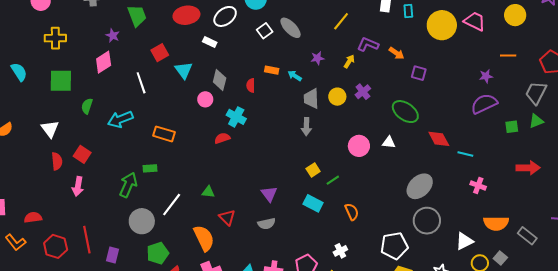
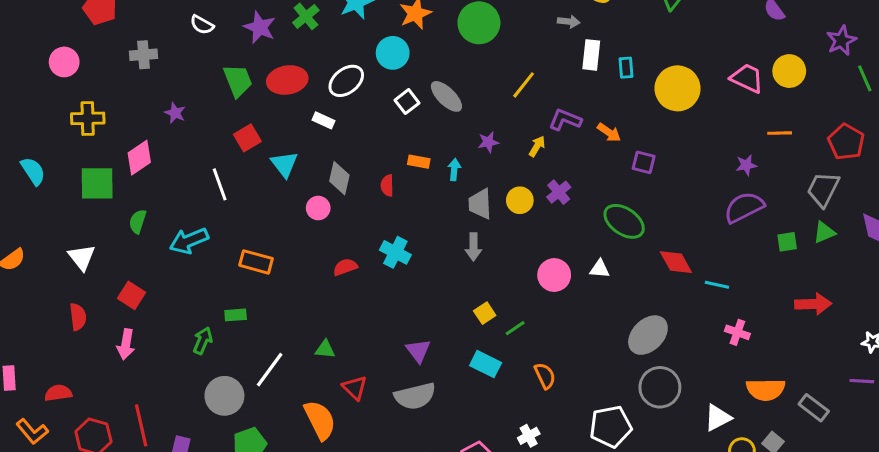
green trapezoid: (137, 16) -> (238, 81), moved
pink trapezoid: (475, 21) -> (747, 78), moved
pink diamond: (104, 62) -> (139, 158), moved
cyan arrow: (295, 76) -> (454, 170), turned 64
cyan cross: (236, 117) -> (395, 252), moved
red semicircle: (57, 161) -> (78, 317), moved
green arrow: (128, 185) -> (203, 341), size x0.7
gray semicircle: (267, 224) -> (415, 396), size x1.5

